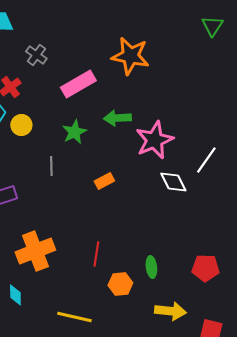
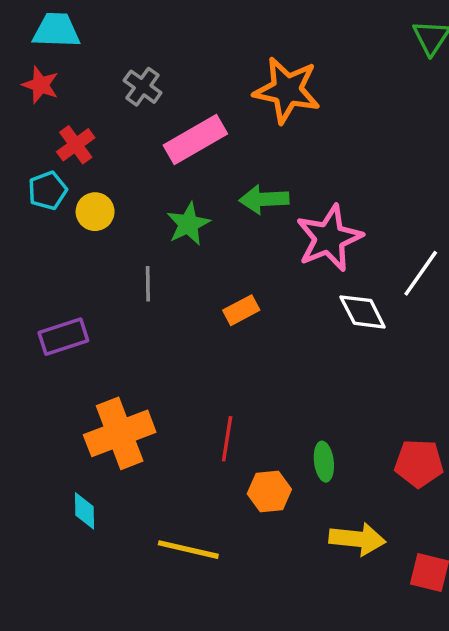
gray cross: (36, 55) -> (143, 87), moved

